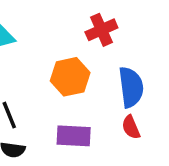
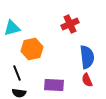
orange hexagon: (70, 77) -> (32, 49), moved

